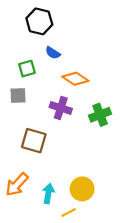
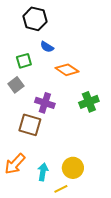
gray square: (18, 96) -> (16, 85), turned -35
purple cross: (61, 108) -> (45, 103), moved

